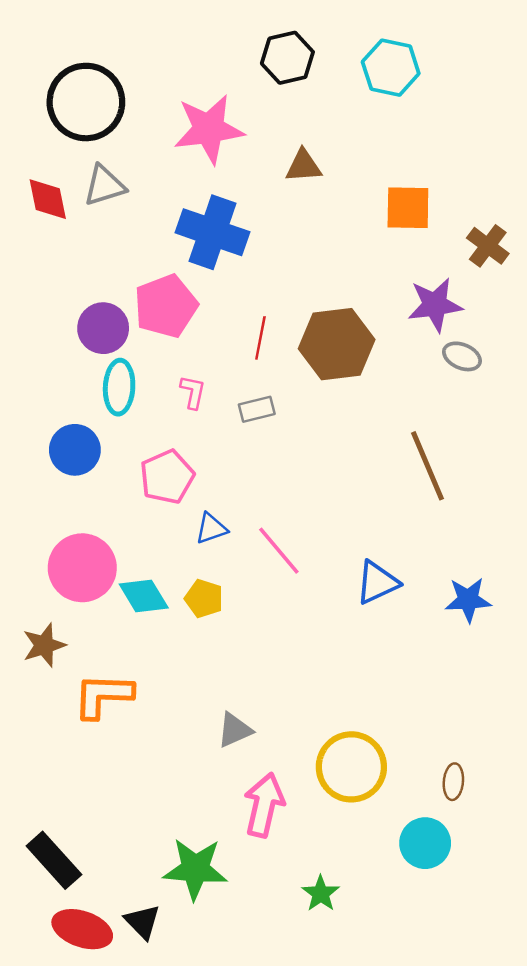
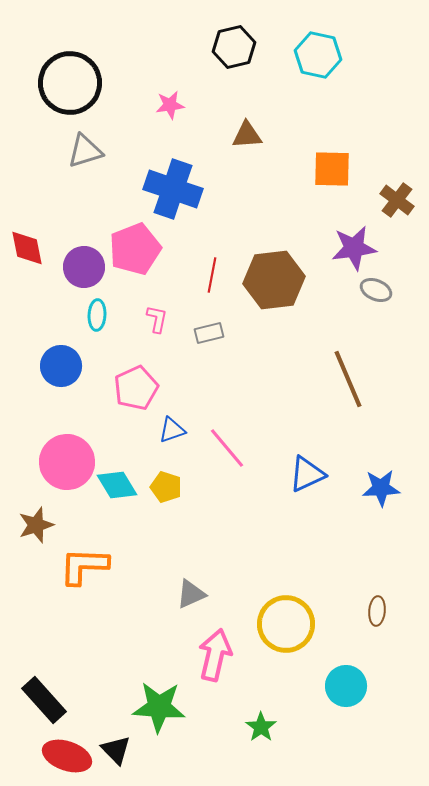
pink star: (209, 129) -> (170, 105), size x0.5
red diamond: (48, 199) -> (27, 248), moved
cyan ellipse: (119, 387) -> (97, 315), size x0.7
brown ellipse: (453, 782) -> (377, 611), moved

